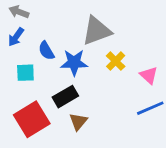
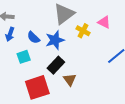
pink triangle: (149, 75) -> (104, 22), moved
red square: (32, 119) -> (37, 87), turned 30

